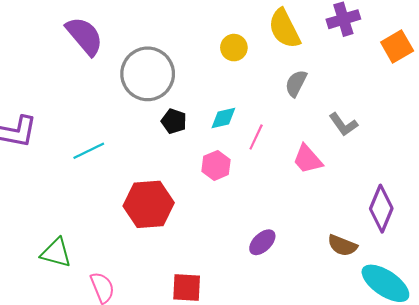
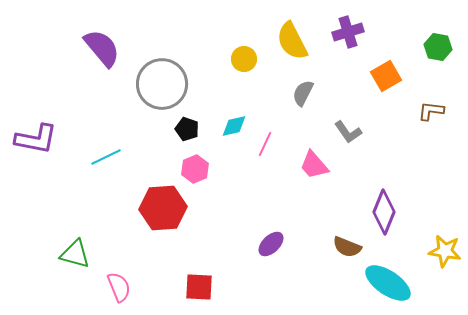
orange square: (397, 47) -> (386, 76), moved
pink hexagon: (216, 165) -> (195, 169), moved

